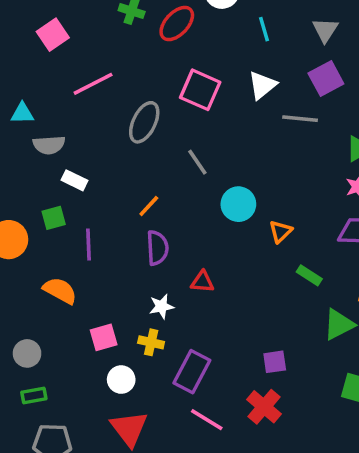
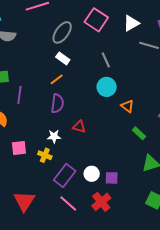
gray line: (197, 162) -> (106, 60), moved
white rectangle: (75, 180) -> (63, 58), moved
orange triangle: (281, 231) -> (127, 106), turned -48
white circle: (121, 380) -> (92, 174), moved

